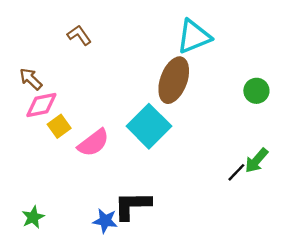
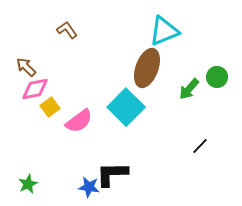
green arrow: (256, 160) -> (189, 89), moved

